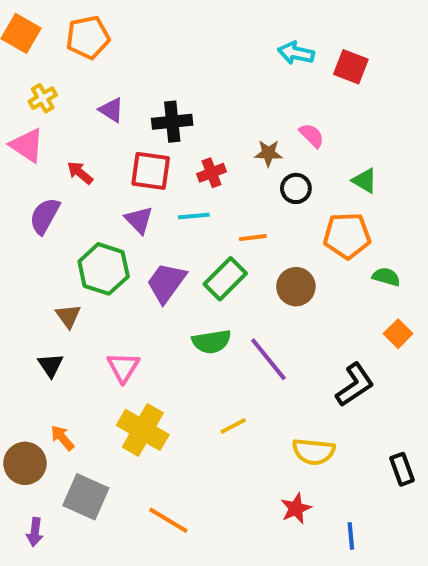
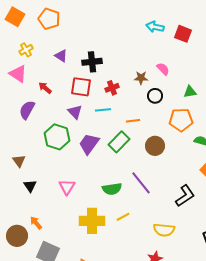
orange pentagon: (88, 37) -> (49, 19), turned 30
green triangle: (365, 181) -> (190, 92), turned -40
brown triangle: (68, 316) -> (19, 161), moved
green semicircle: (212, 342) -> (112, 189), moved
yellow cross: (143, 430) -> (92, 221), moved, turned -30

